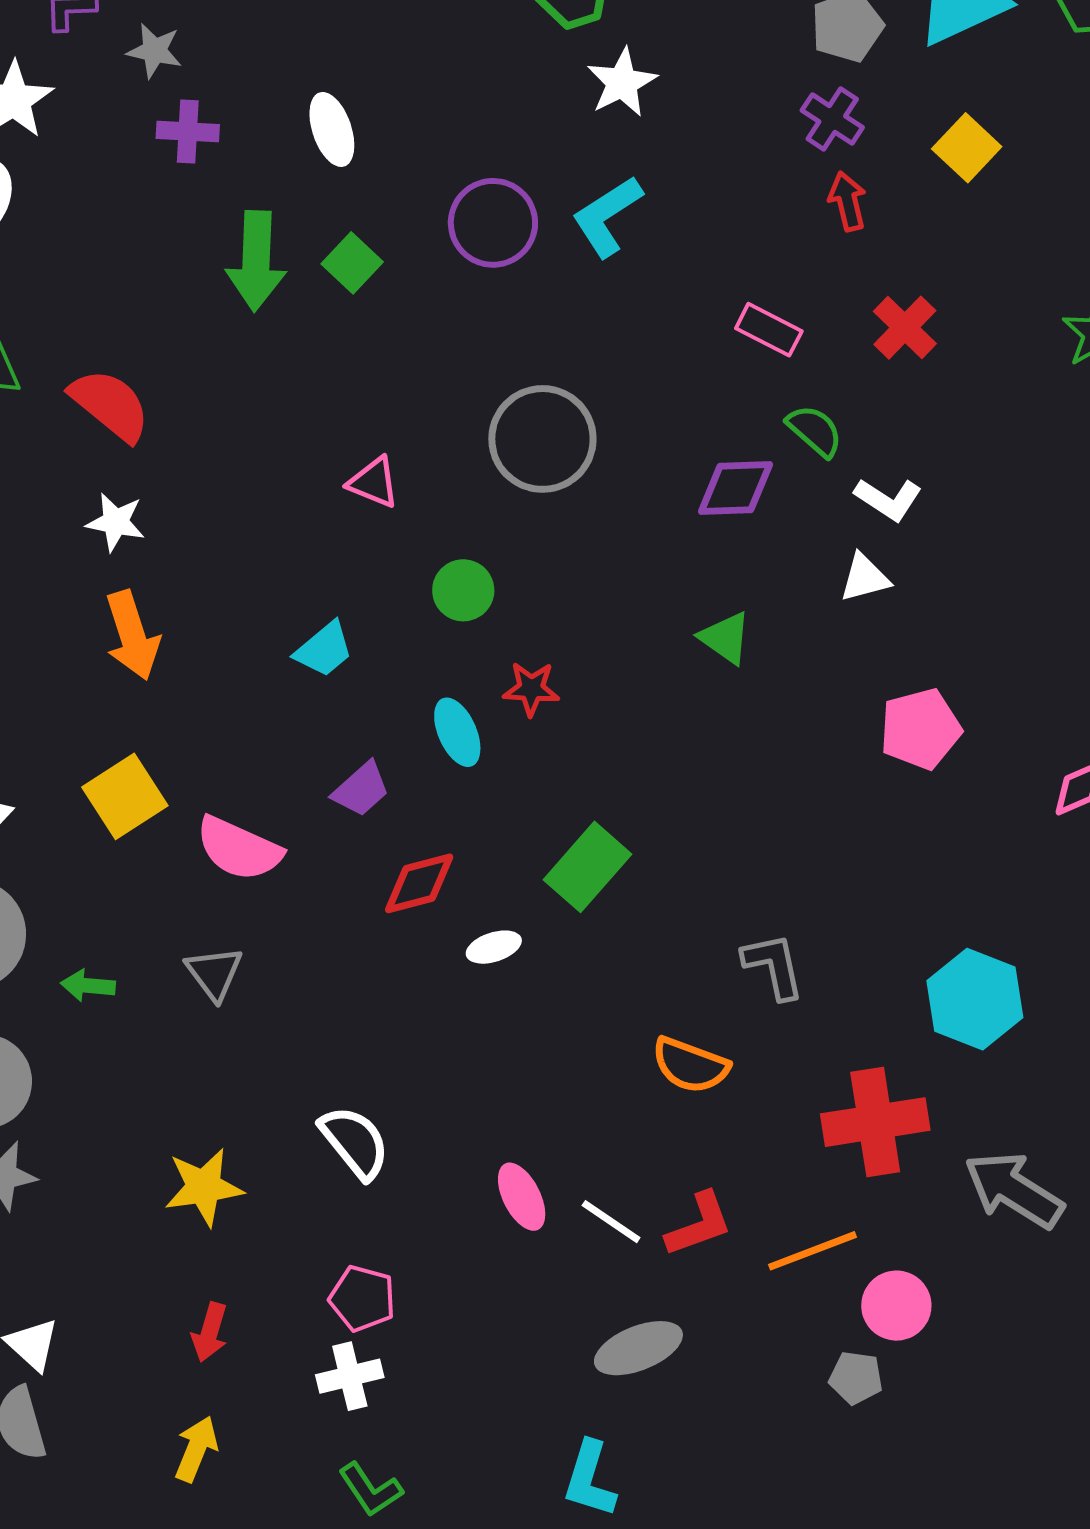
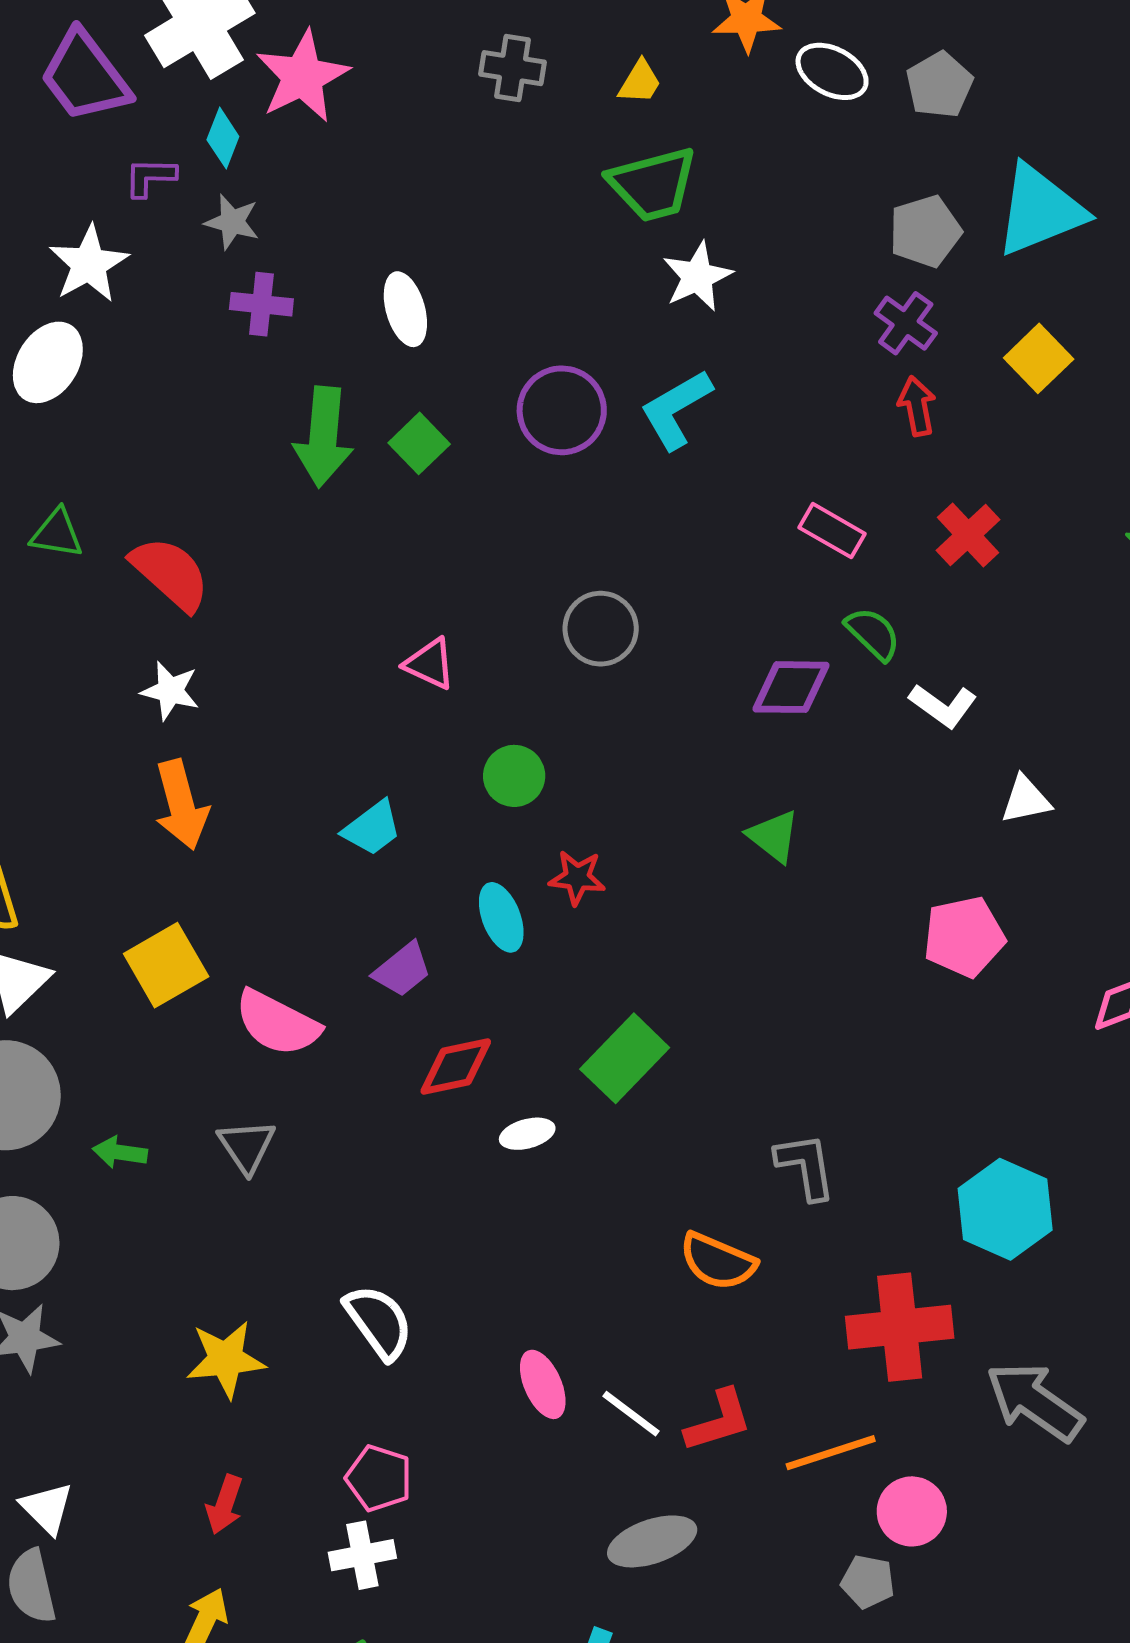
gray circle: (542, 439) -> (601, 629), size x0.7
white triangle: (865, 578) -> (1026, 800), moved

